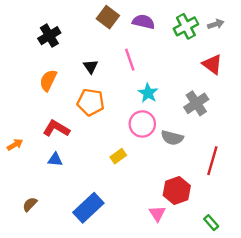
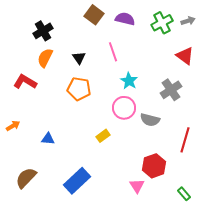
orange semicircle: (48, 80) -> (45, 58), moved
red L-shape: (56, 129) -> (25, 82), moved
brown semicircle: (30, 204) -> (26, 178), size x1.6

